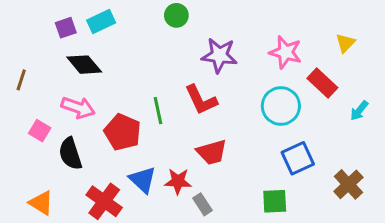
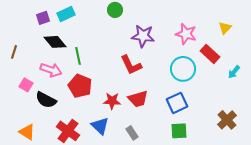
green line: (158, 111) -> (78, 56), moved
black semicircle: (70, 154) -> (46, 100), turned -45
blue square: (298, 158) -> (177, 103), moved
blue triangle: (143, 180) -> (100, 126), moved
red star: (178, 181) -> (112, 101), moved

